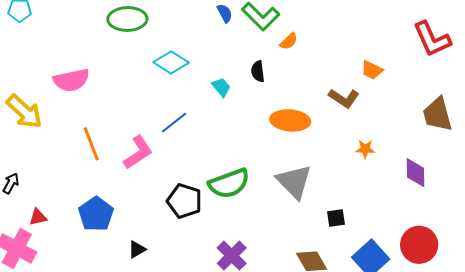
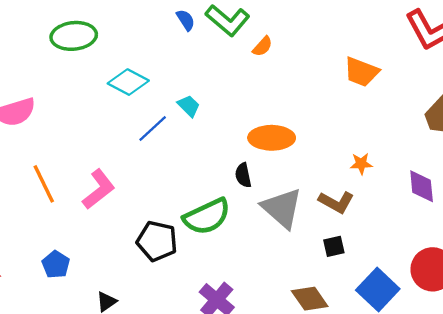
orange trapezoid: (372, 70) -> (361, 72), size x1.4
black semicircle: (258, 71) -> (243, 175), moved
brown L-shape: (344, 98) -> (336, 202), moved
blue line: (174, 123) -> (153, 129), moved
blue pentagon: (96, 214) -> (56, 265), size x0.7

